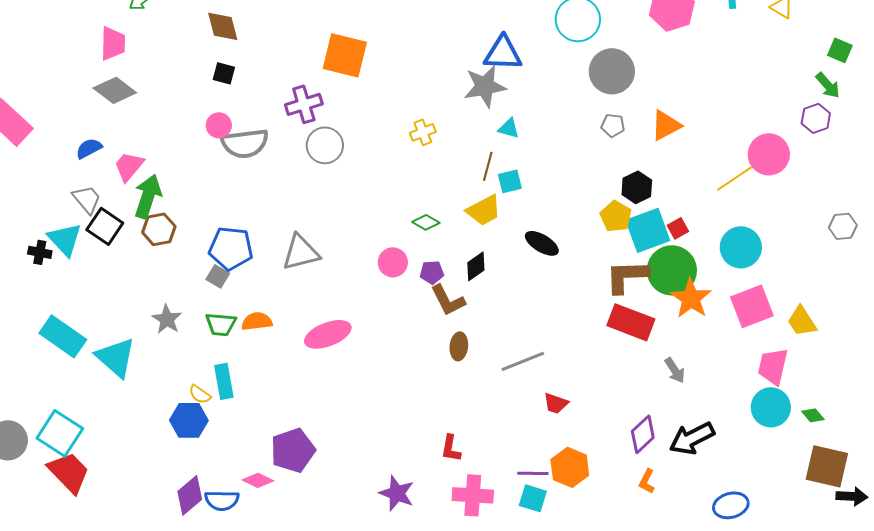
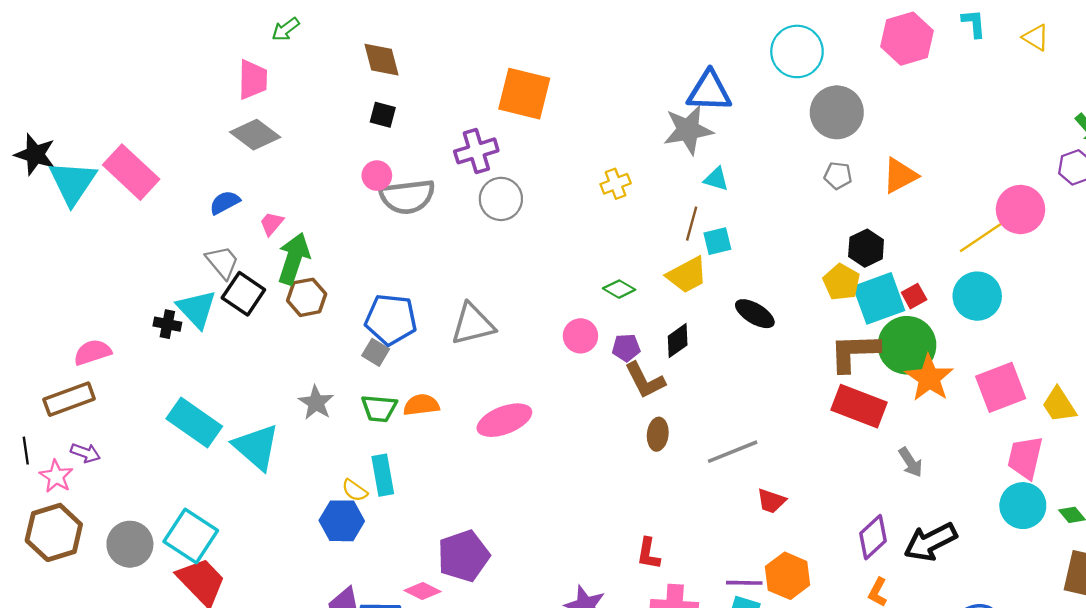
pink trapezoid: (129, 166) -> (272, 224), size x0.7
cyan circle: (741, 247) -> (977, 296), moved

